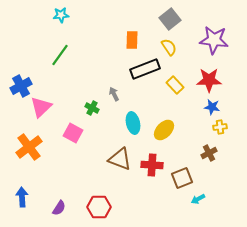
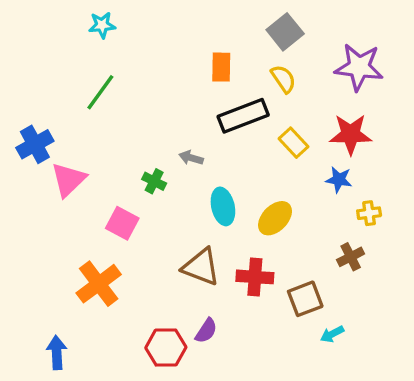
gray arrow: (114, 94) -> (191, 158), turned -48
blue star: (212, 107) -> (339, 180), moved
orange cross: (29, 147) -> (99, 284), moved
blue arrow: (22, 197) -> (57, 353), moved
purple semicircle: (59, 208) -> (206, 331), moved

